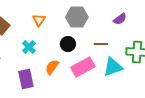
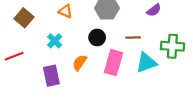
orange triangle: (39, 20) -> (65, 11), turned -40
pink rectangle: (83, 67) -> (113, 63), turned -45

